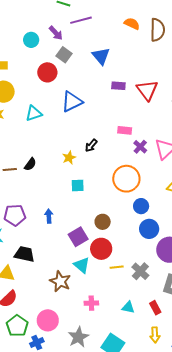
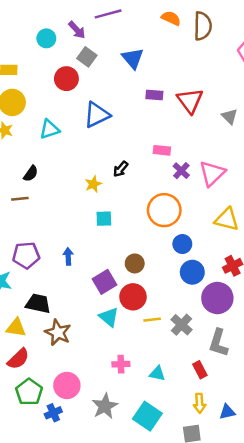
black semicircle: (30, 164) -> (31, 174), moved
brown star: (60, 281) -> (58, 332), moved
cyan triangle: (128, 307) -> (157, 373), moved

